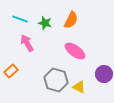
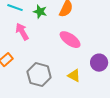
gray hexagon: (56, 80) -> (39, 75), moved

